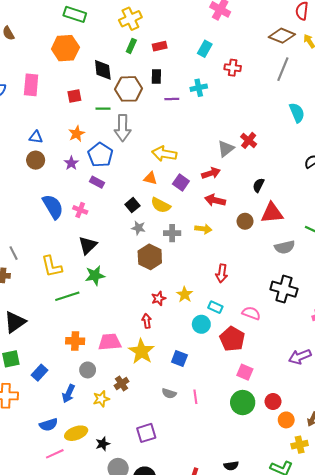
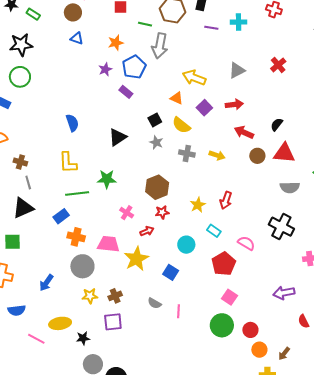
red cross: (249, 140) -> (278, 65), moved
gray triangle: (226, 149) -> (237, 70), moved
brown circle: (36, 160) -> (73, 12), moved
red arrow: (215, 200) -> (244, 132), moved
blue semicircle: (53, 207) -> (72, 123), moved, size x0.7
pink cross: (80, 210) -> (127, 213), moved
black triangle: (88, 245) -> (118, 137), moved
gray line: (14, 253) -> (28, 183), moved
brown hexagon: (150, 257) -> (157, 187), moved
yellow star: (185, 294) -> (198, 205), moved
red arrow: (147, 321) -> (147, 231), turned 64
cyan circle: (201, 324) -> (186, 245), moved
gray circle: (88, 370) -> (82, 266), size x1.5
blue rectangle: (40, 373) -> (61, 216), moved
brown cross: (122, 383) -> (115, 296), moved
blue arrow: (68, 394) -> (46, 283), moved
blue semicircle: (49, 425) -> (17, 310), moved
purple square: (146, 433) -> (113, 322), moved
pink line: (55, 454) -> (36, 339), turned 42

